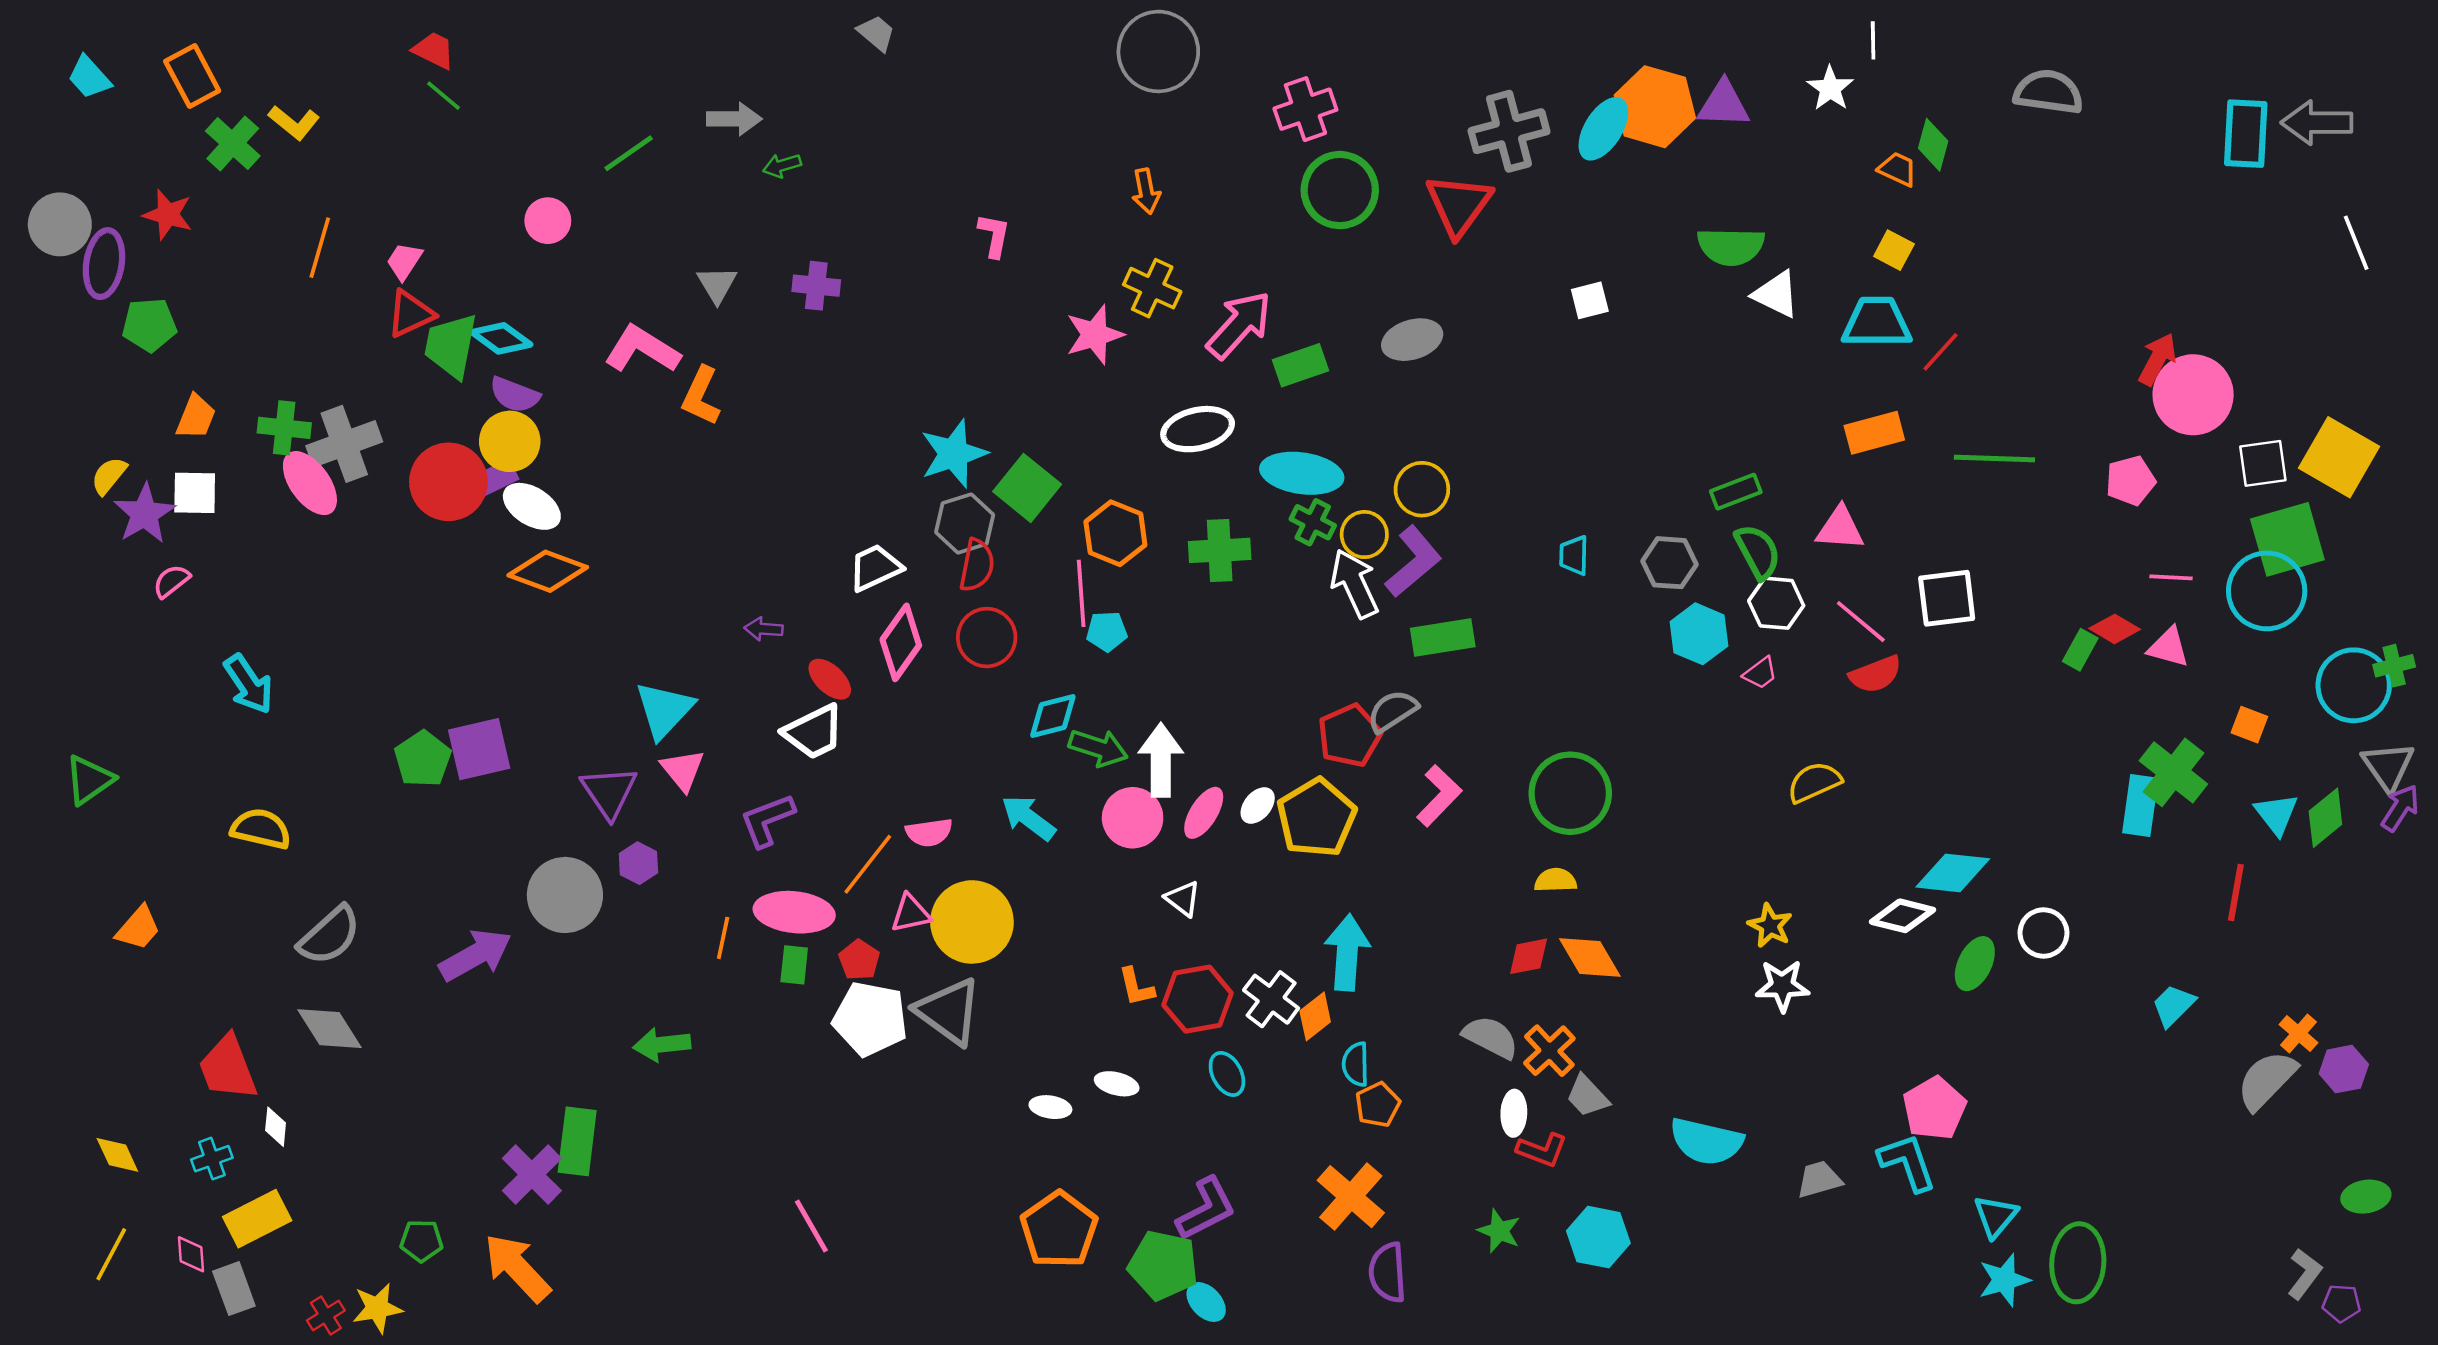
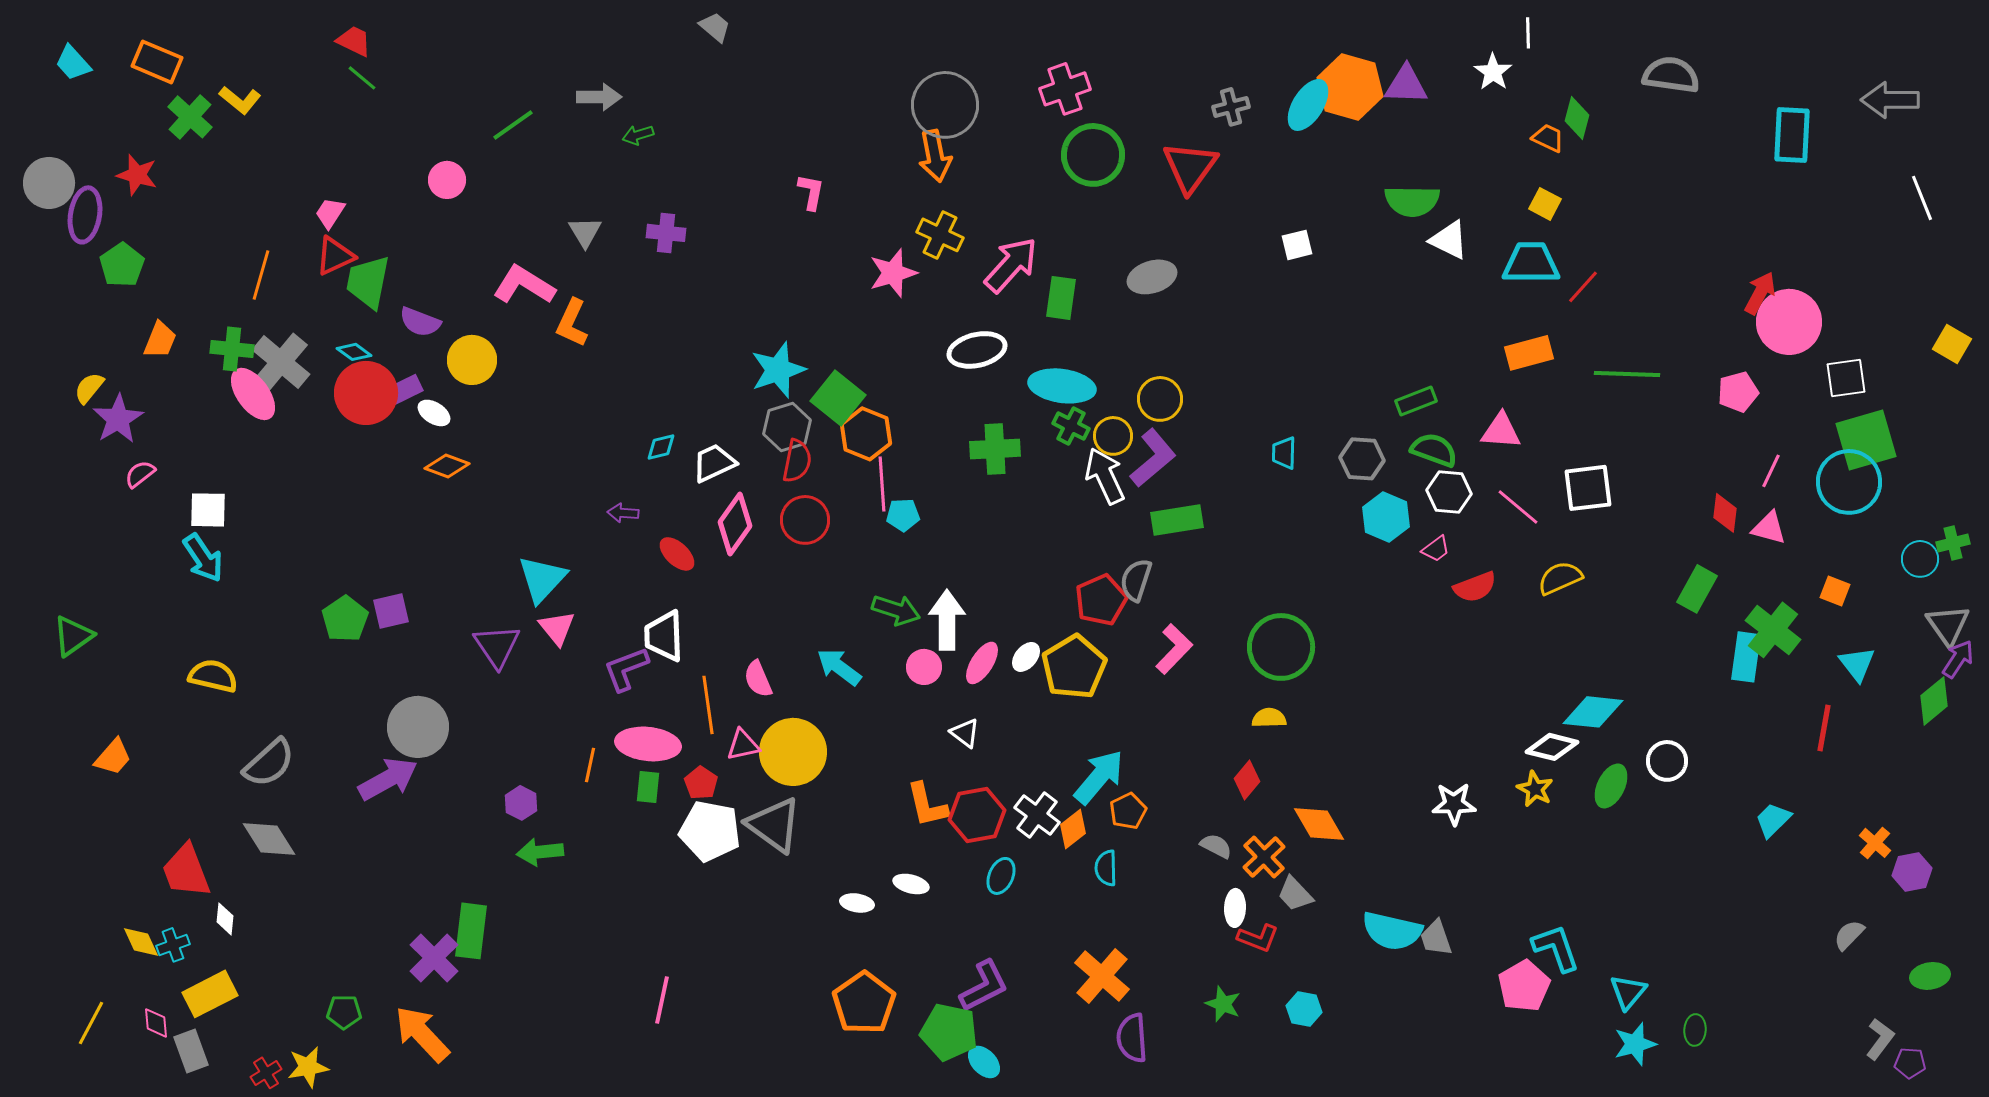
gray circle: (1158, 51) -> (945, 105), moved
orange rectangle: (192, 76) -> (157, 62), turned -39
gray cross: (1509, 131) -> (1231, 107), size x0.6
cyan rectangle: (2246, 134) -> (1792, 135), moved
orange arrow: (1146, 191) -> (935, 156), size x1.4
orange line: (320, 248) -> (261, 275), moved
green pentagon: (149, 325) -> (122, 265), turned -30
cyan diamond: (501, 338) -> (354, 352), moved, size x0.7
green rectangle: (1301, 365) -> (1061, 298), turned -63
yellow circle: (510, 441) -> (472, 360), moved
gray cross: (344, 444) -> (281, 362), turned -30
yellow square: (2339, 457) -> (1952, 344), moved, size x0.6
white square: (195, 493) -> (208, 510), moved
white ellipse: (532, 506) -> (434, 413), size x0.7
orange hexagon: (1115, 533) -> (866, 434), moved
green semicircle: (1758, 552) -> (1434, 450), turned -42
orange diamond: (548, 571) -> (447, 466), size x0.7
pink line: (2171, 577) -> (1771, 471), turned -68
red diamond: (2115, 629) -> (1725, 513), turned 66
green rectangle: (2080, 650) -> (1697, 589), moved, size x1.4
red semicircle: (1876, 674) -> (1475, 587), moved
cyan circle: (2354, 685) -> (1920, 559), size x0.6
gray semicircle: (1392, 711) -> (1136, 580), turned -39
cyan diamond: (1053, 716) -> (661, 447), moved, size x0.7
white trapezoid: (814, 732) -> (664, 636), moved, turned 114
purple square: (479, 749) -> (391, 611), size x0.7
yellow semicircle: (1814, 782) -> (1560, 578), moved
pink circle: (1133, 818) -> (924, 667), size x0.7
green diamond: (2325, 818) -> (1934, 701), moved
pink semicircle: (929, 832) -> (758, 679), turned 75
purple hexagon: (638, 863) -> (521, 803), moved
orange line: (868, 864) -> (708, 705), turned -46
gray circle: (565, 895) -> (418, 727), moved
yellow star: (1770, 926) -> (1535, 789), moved
cyan arrow: (1347, 953) -> (1099, 777), turned 36
red diamond: (1529, 956) -> (1247, 780), turned -39
orange diamond: (1590, 958) -> (1319, 824), moved
orange L-shape: (1136, 987) -> (927, 805), size x1.4
gray semicircle: (1491, 1037) -> (1216, 846), size x0.7
cyan ellipse: (1227, 1074) -> (1001, 876), turned 51
gray semicircle: (2267, 1080) -> (1849, 935), moved, size x0.6
orange pentagon: (1378, 1105) -> (1128, 811), moved
pink pentagon: (1934, 1108) -> (1524, 986), moved
yellow diamond: (117, 1155) -> (141, 942), moved
gray trapezoid: (1819, 1179) -> (1436, 938), moved, turned -93
pink line: (811, 1226) -> (662, 1000), turned 42
cyan hexagon: (1598, 1237) -> (1304, 1009), size x0.7
green ellipse: (2078, 1263) -> (1695, 1030), size x0.5

